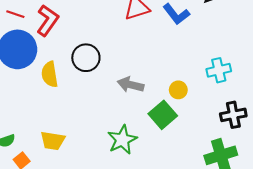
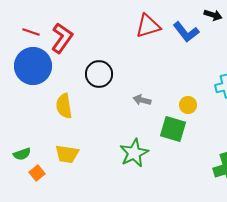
yellow semicircle: (50, 74) -> (64, 106), moved
gray arrow: (131, 85) -> (142, 100), size x0.7
green square: (163, 115) -> (173, 129), turned -32

